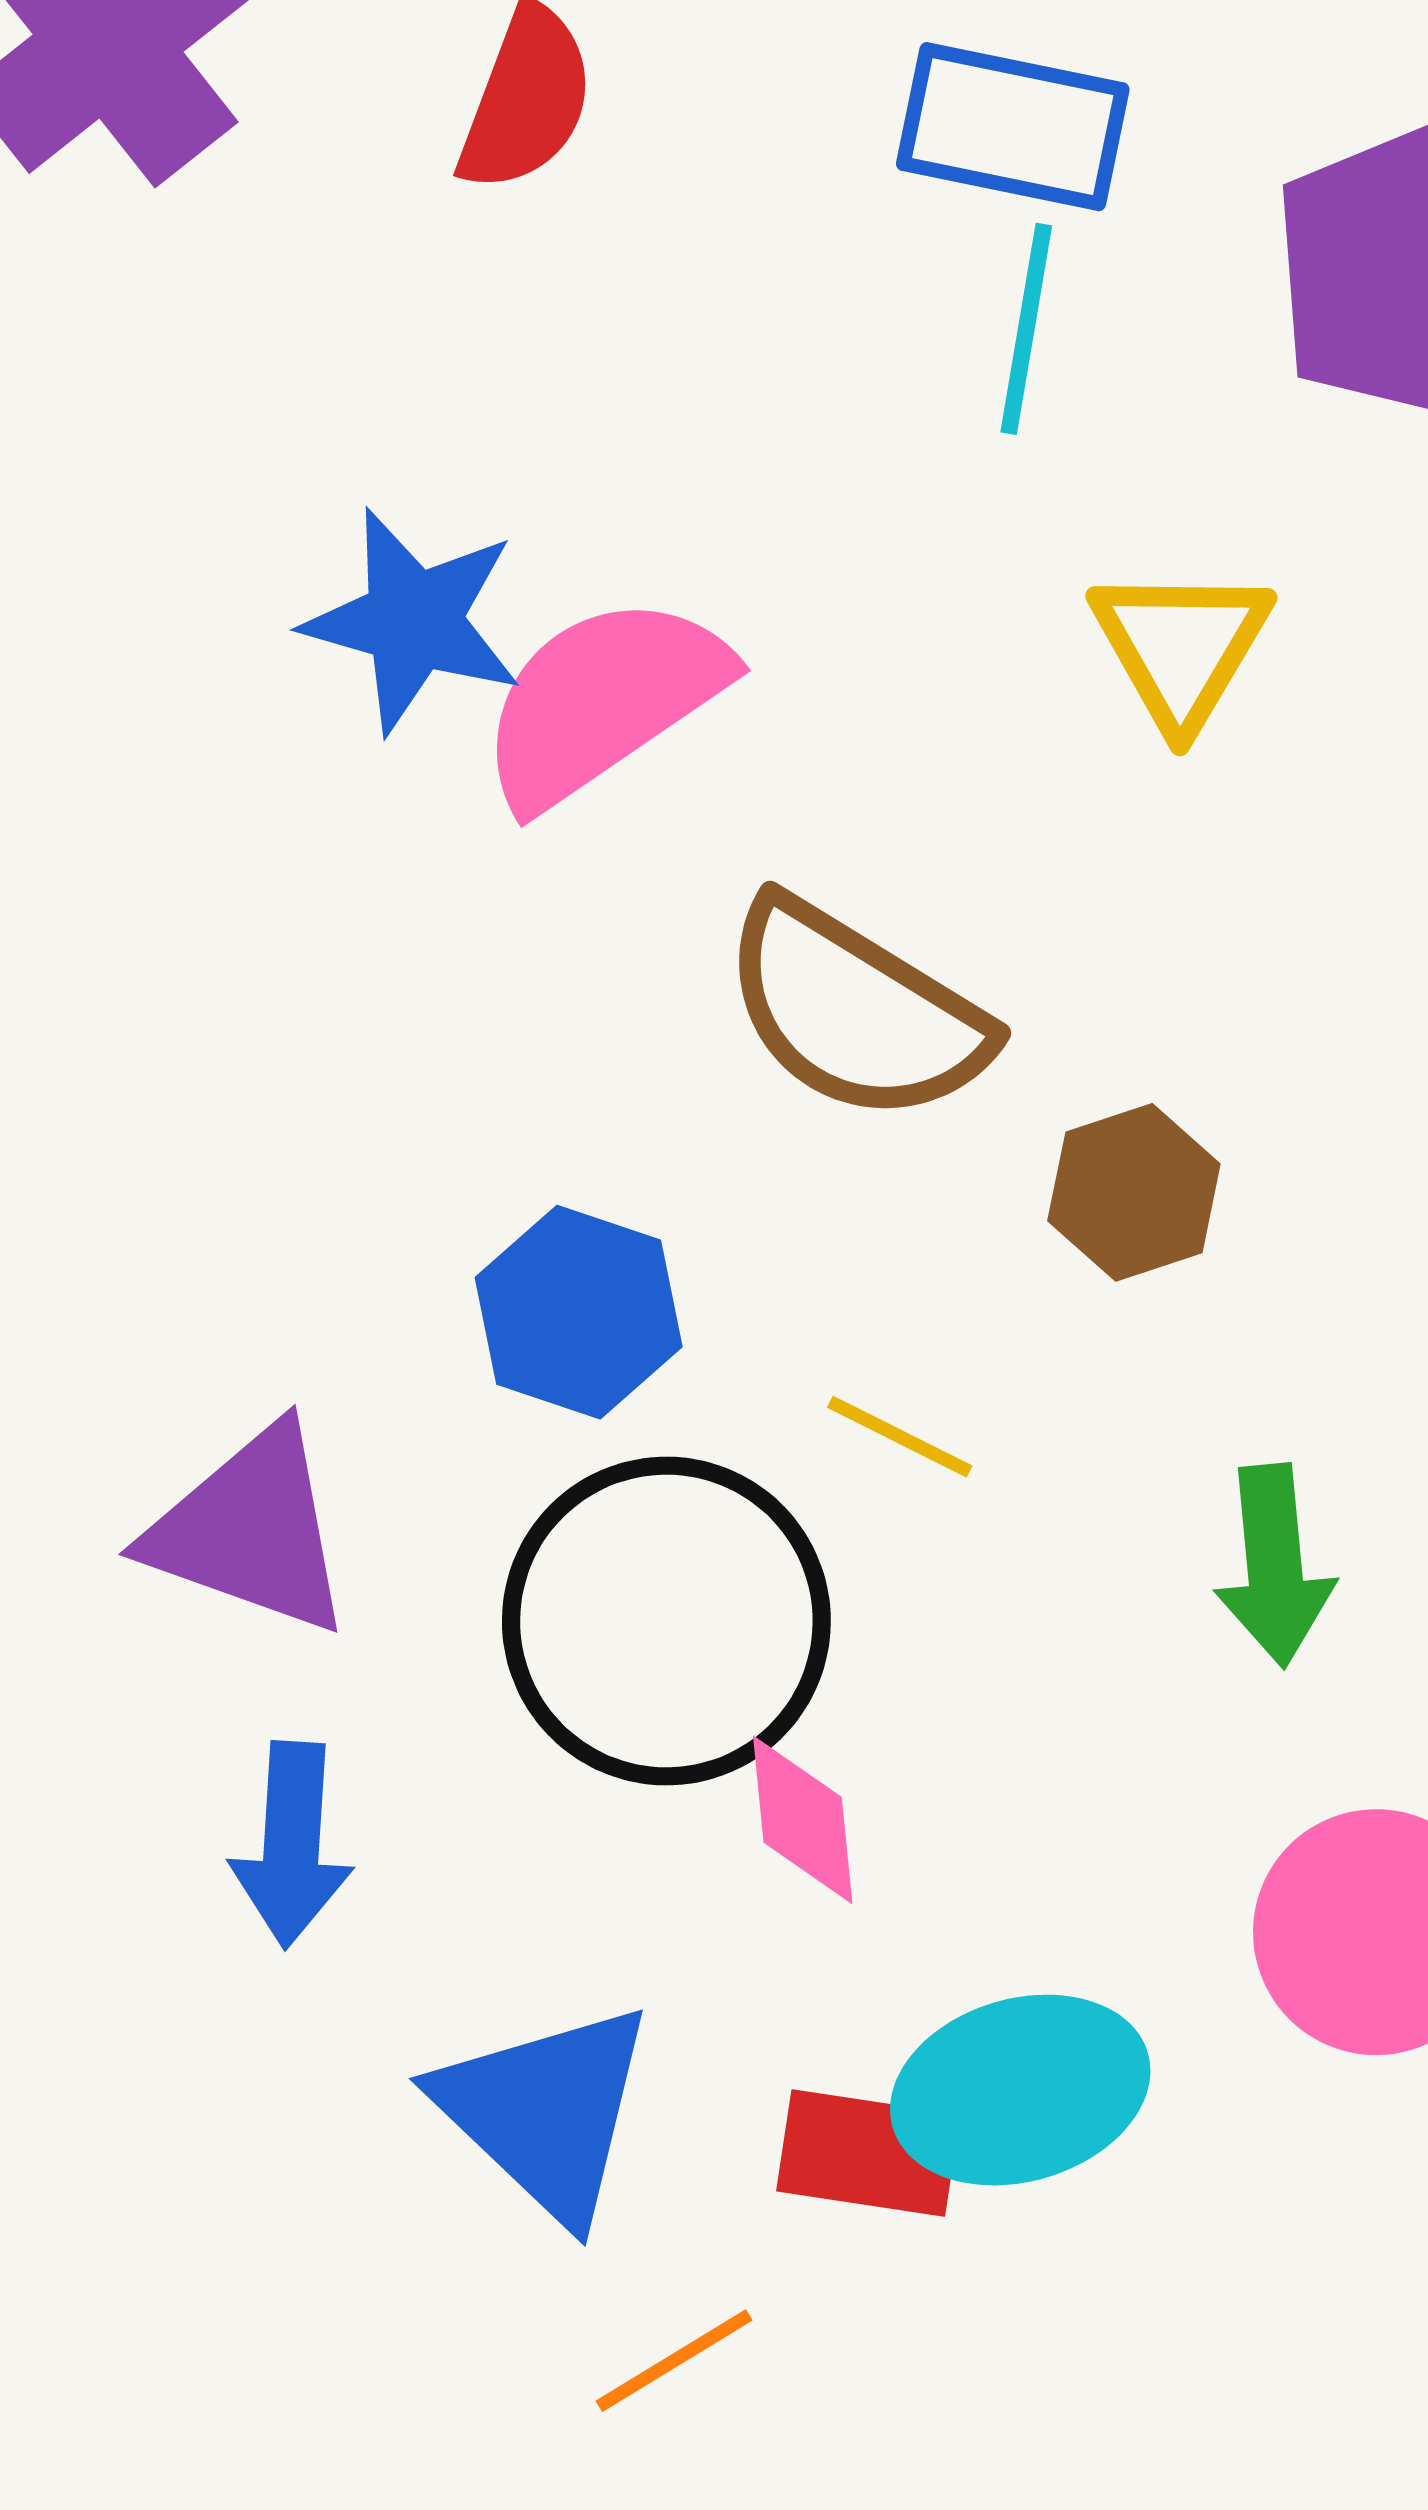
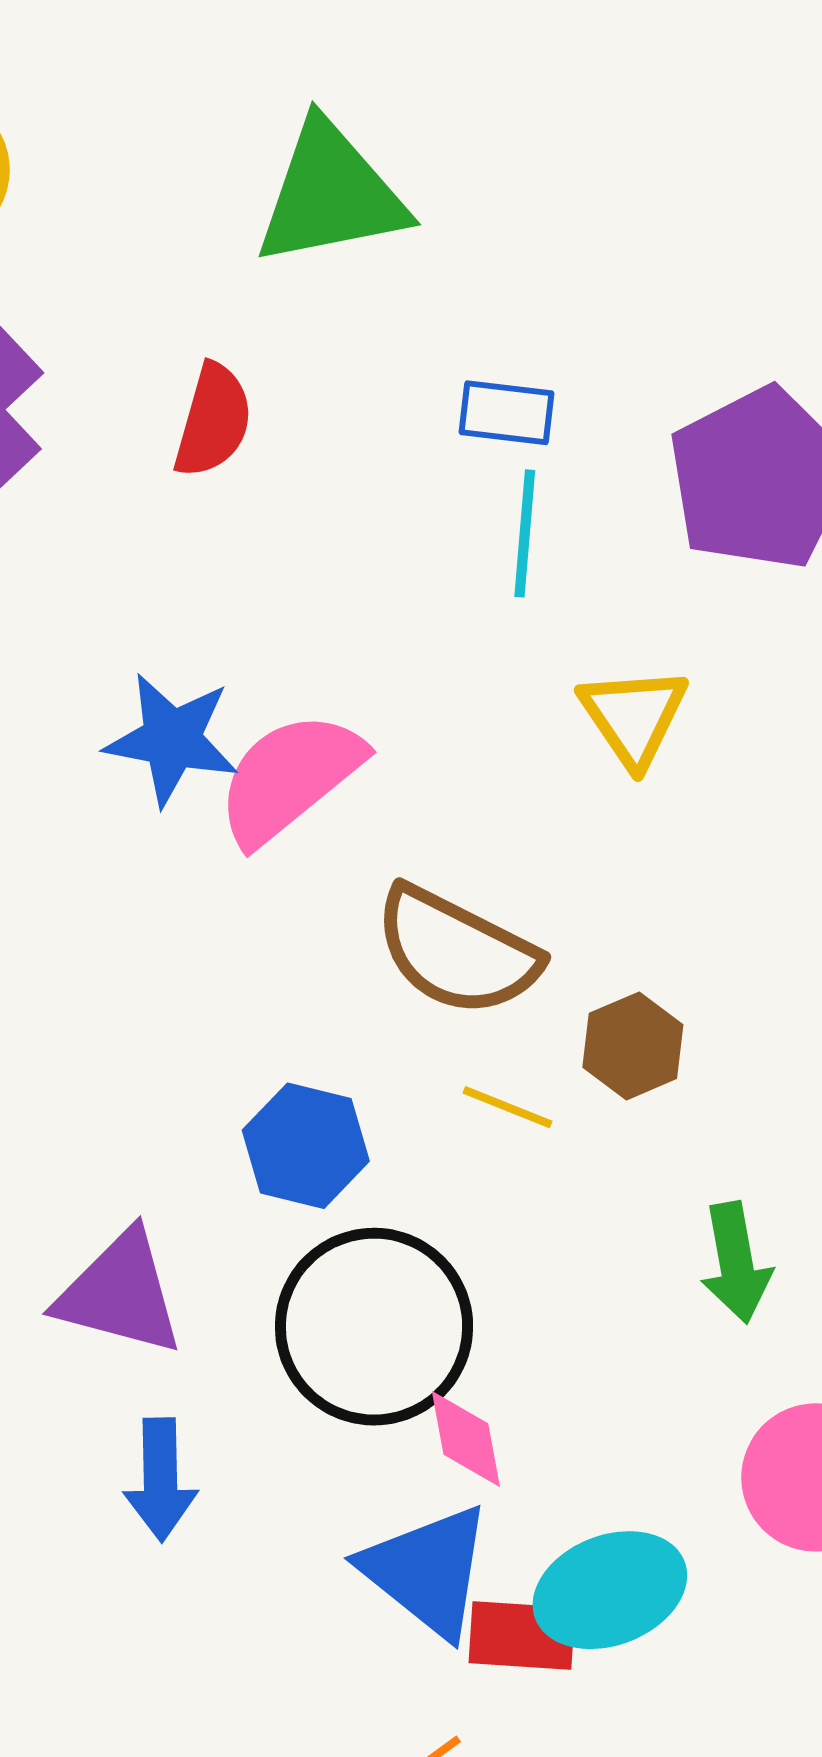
blue rectangle: (1013, 127) -> (507, 413), size x0.7
yellow line: (900, 1437) -> (508, 1107), moved
blue triangle: (546, 2112) -> (427, 1571), moved

